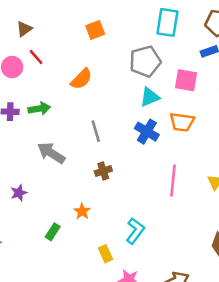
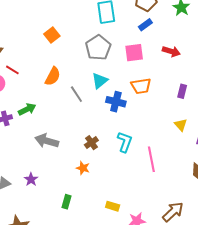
cyan triangle: (150, 97) -> (100, 81), moved
gray line: (96, 131) -> (76, 94), moved
pink line: (173, 181) -> (151, 159), moved
orange star: (82, 211) -> (83, 168), moved
cyan L-shape: (135, 231) -> (125, 142), moved
yellow rectangle: (105, 254) -> (113, 206), turned -32

